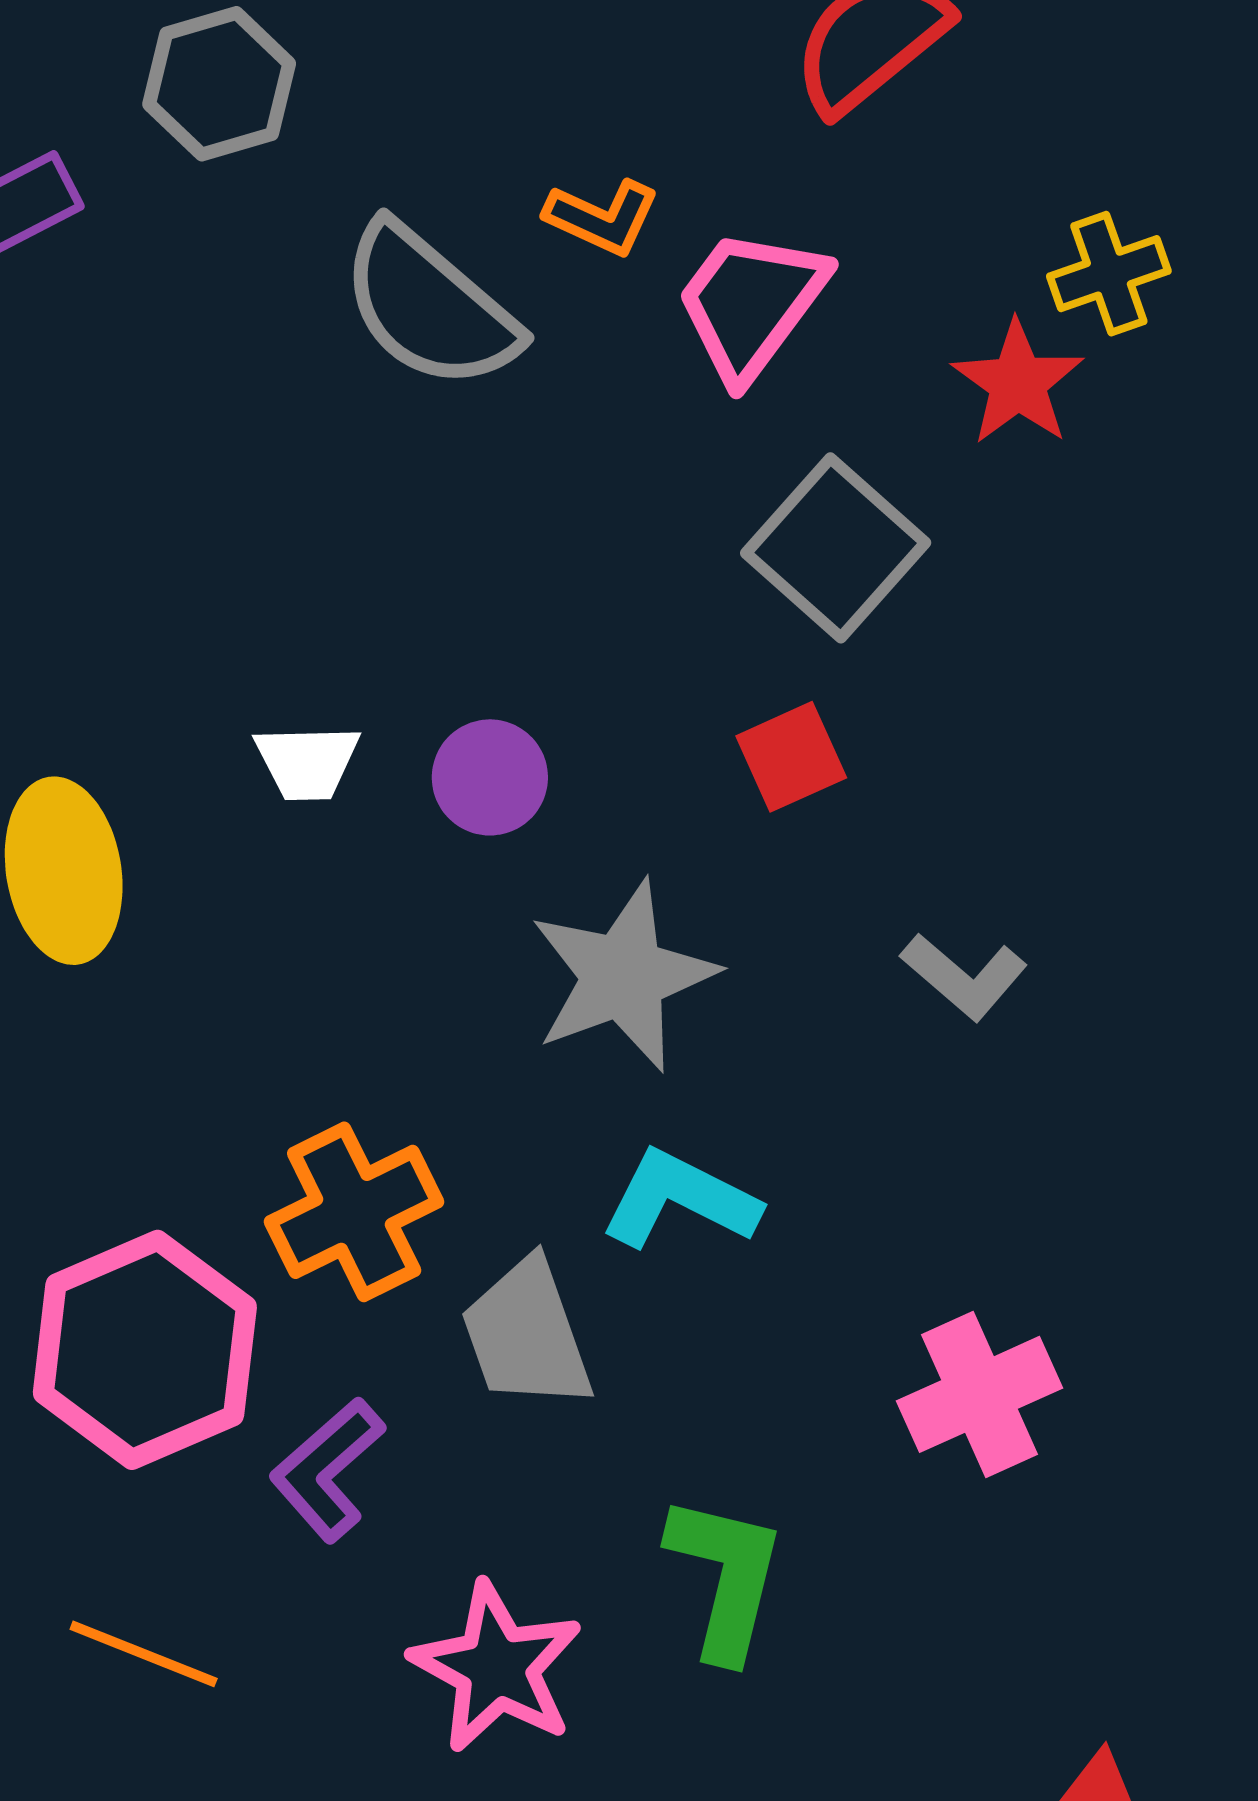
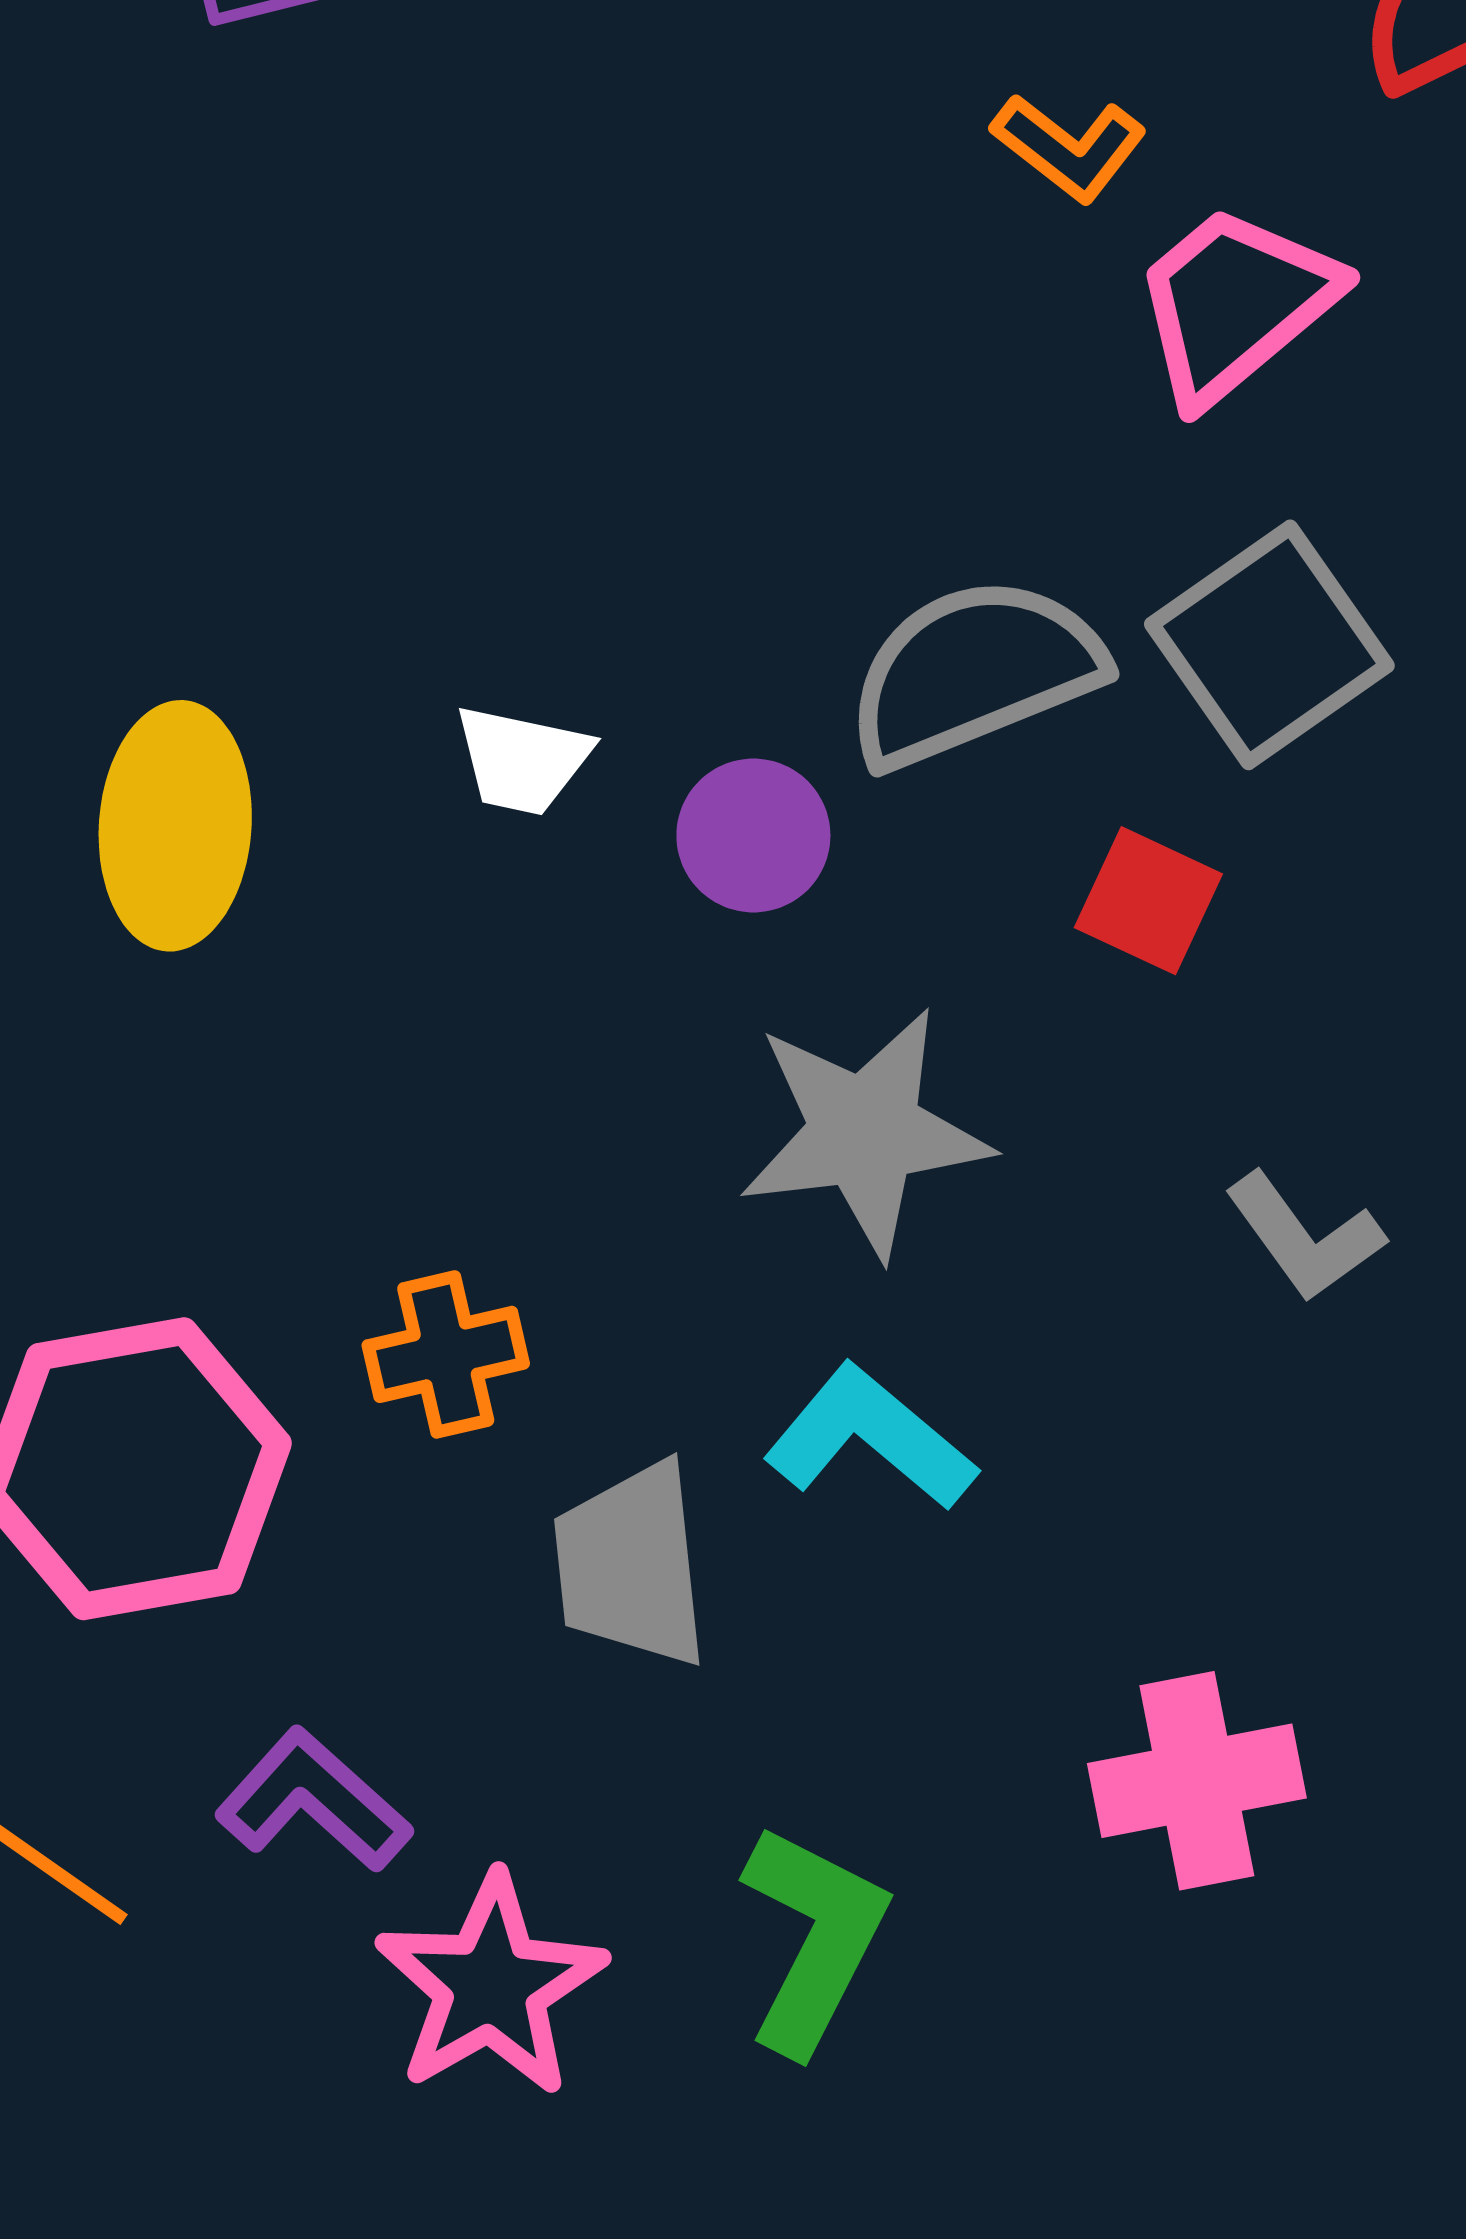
gray semicircle: (429, 307) -> (974, 672), moved, turned 104
red square: (791, 757) -> (1148, 901), turned 36
orange cross: (354, 1212) -> (446, 1354), size x0.7
purple L-shape: (327, 1470) -> (313, 1800), moved, turned 70

